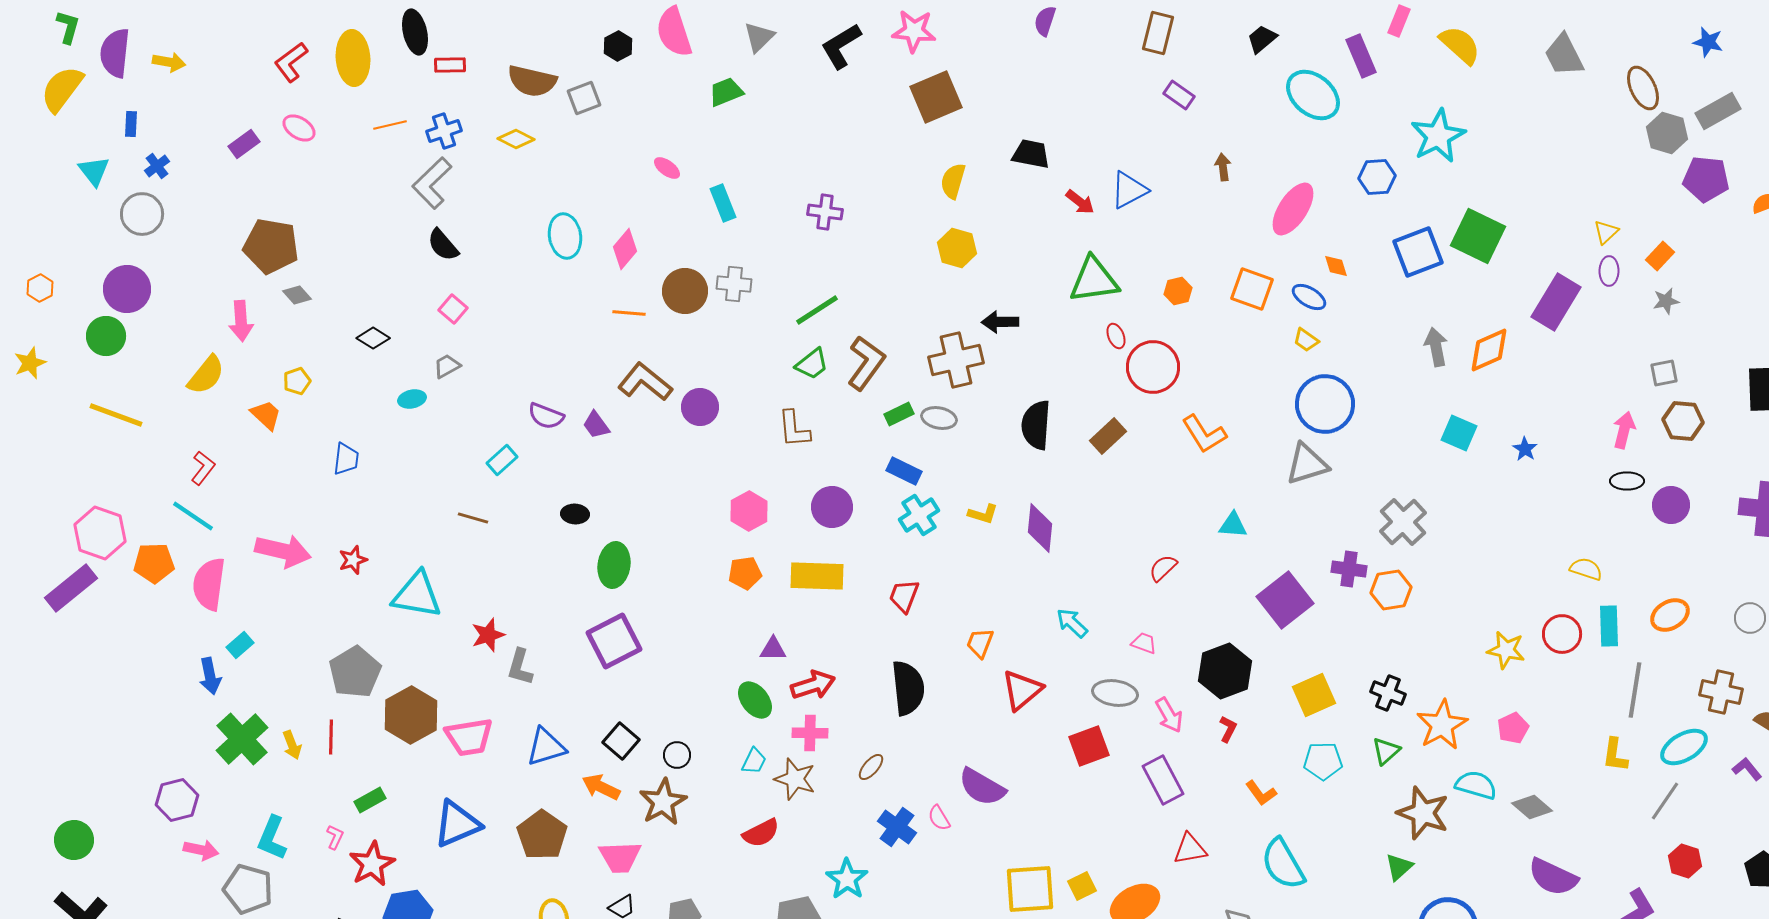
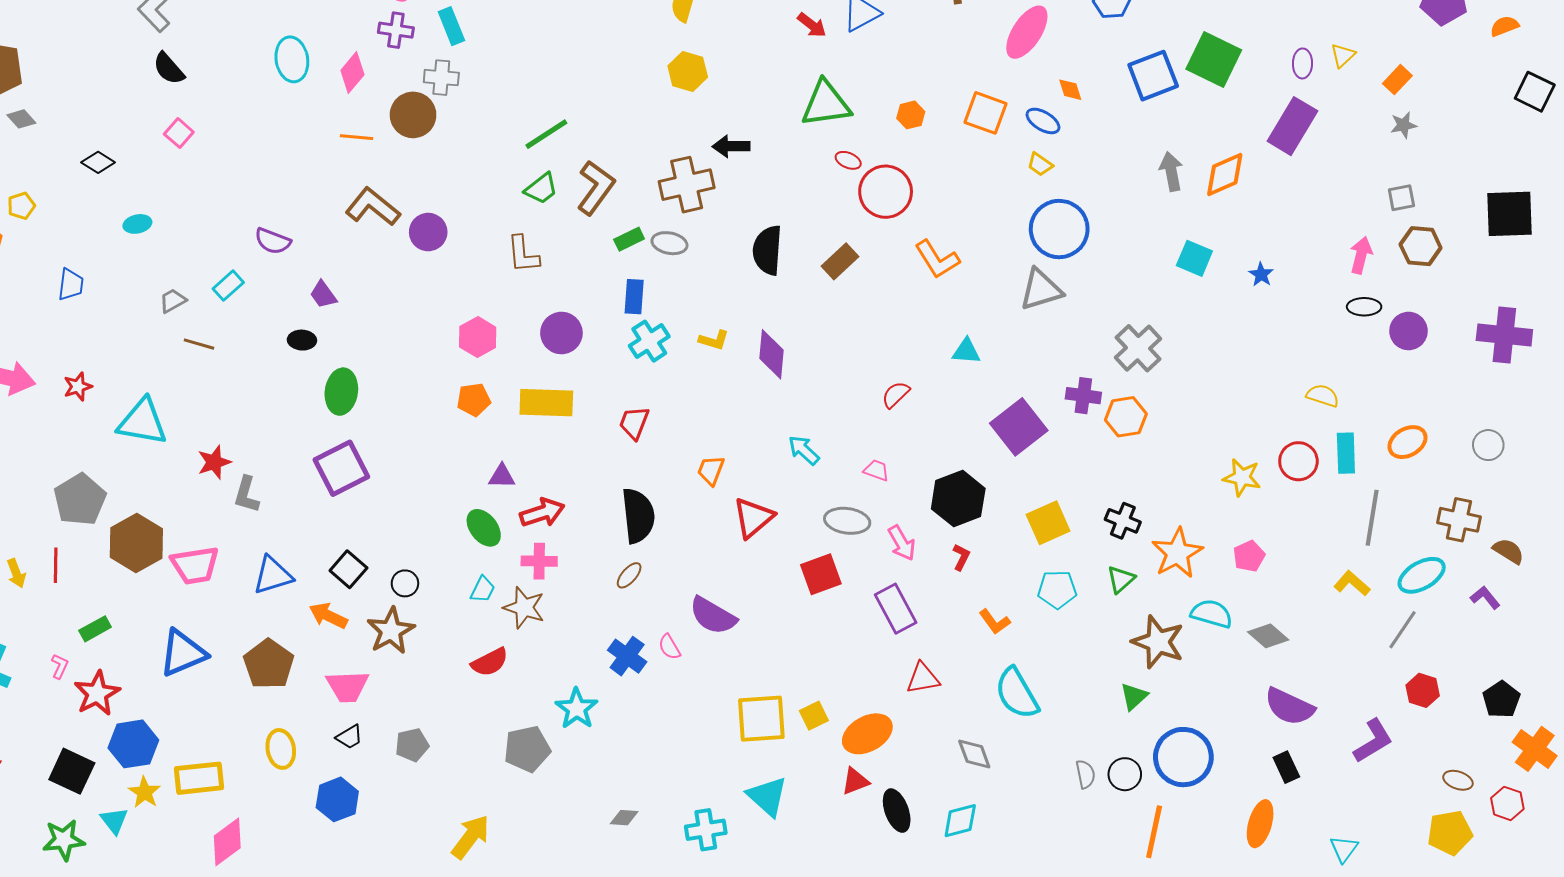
purple cross: (825, 212) -> (396, 30), moved
purple ellipse: (1609, 271) -> (1302, 63), moved
gray cross: (734, 284) -> (441, 78), moved
red ellipse: (1116, 336) -> (848, 160), turned -45
gray trapezoid: (447, 366) -> (173, 301), moved
purple trapezoid: (596, 425) -> (323, 295), moved
blue rectangle: (904, 471) -> (634, 297), turned 68
yellow L-shape: (1615, 755) -> (1352, 583), turned 123
brown ellipse: (871, 767) -> (629, 575), moved

